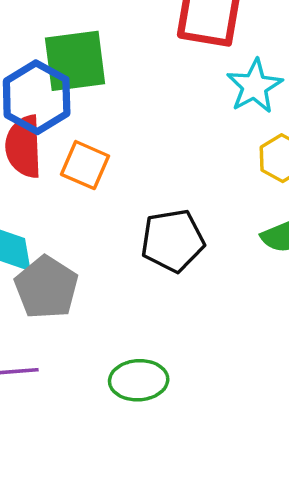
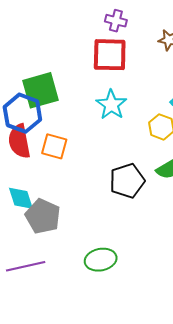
cyan star: (255, 86) -> (111, 105), moved
black pentagon: (173, 241) -> (127, 181), moved

